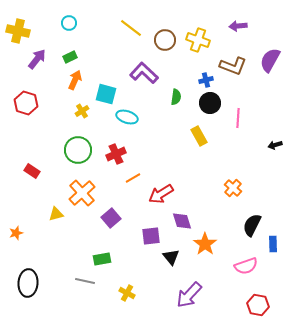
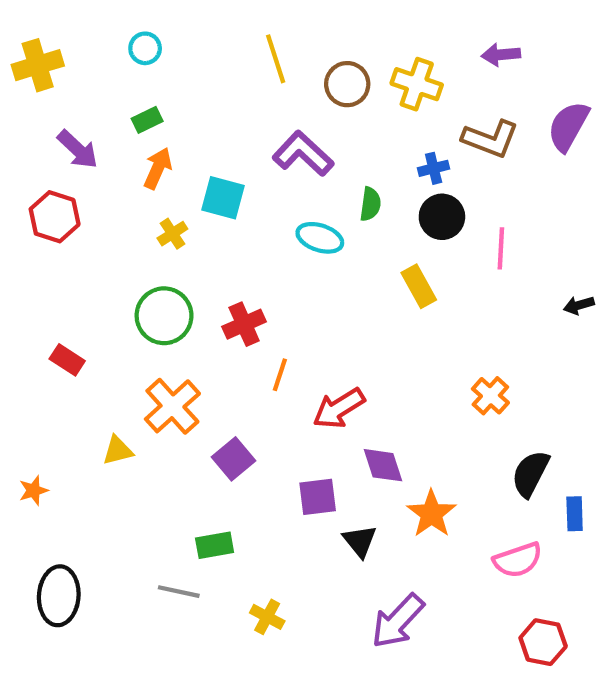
yellow line: (131, 28) -> (276, 59), turned 35
yellow cross: (18, 31) -> (38, 65), turned -30
purple arrow: (37, 59) -> (78, 149), moved, turned 95
cyan ellipse: (127, 117) -> (320, 238), moved
orange line: (133, 178) -> (280, 375), turned -42

